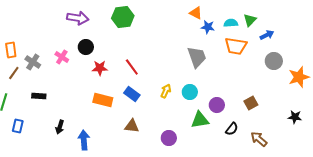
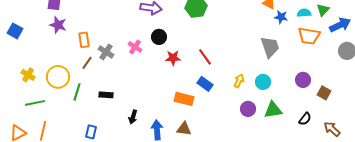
blue arrow: (267, 35) -> (340, 25), size x1.5
black rectangle: (39, 96) -> (106, 95), moved
orange rectangle: (103, 100) -> (184, 99), moved
brown square: (251, 103) -> (324, 93), turned -32
purple circle: (217, 105) -> (303, 80), moved
blue rectangle: (18, 126) -> (91, 132), moved
brown triangle: (132, 126) -> (184, 129), moved
purple circle: (169, 138) -> (248, 109), moved

